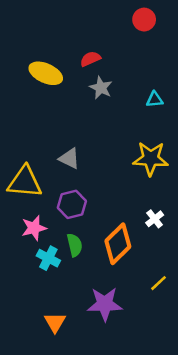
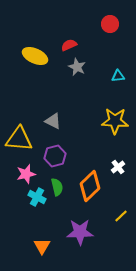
red circle: (144, 20) -> (110, 24), moved

